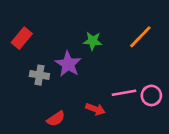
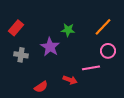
gray cross: (39, 75) -> (21, 55), moved
pink circle: (151, 95) -> (108, 51), moved

